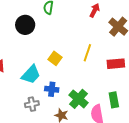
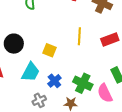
black circle: (25, 25) -> (14, 44), moved
blue cross: (52, 89) -> (54, 81), turned -32

